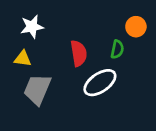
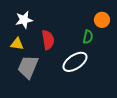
red semicircle: (79, 53) -> (48, 40), moved

